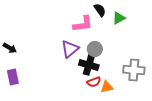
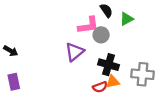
gray circle: (95, 49) -> (101, 35), moved
black cross: (89, 65) -> (108, 65), moved
orange triangle: (107, 87) -> (113, 82), moved

